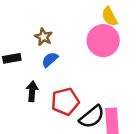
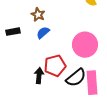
pink circle: (103, 41) -> (85, 45), moved
black arrow: (32, 91) -> (39, 76), moved

